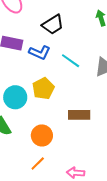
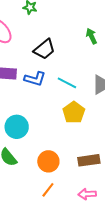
yellow pentagon: (43, 89) -> (74, 112), moved
brown rectangle: (79, 115) -> (89, 160), moved

